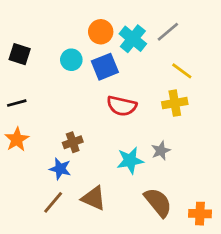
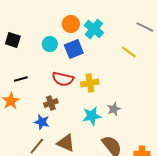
gray line: (168, 32) -> (145, 27), moved, turned 66
black line: (17, 103) -> (21, 79), moved
yellow cross: (175, 103) -> (90, 83), moved
red semicircle: (122, 106) -> (63, 79), moved

